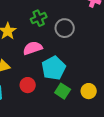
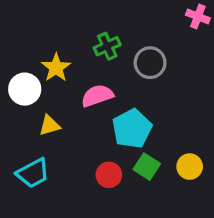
red circle: (28, 85) -> (109, 175), moved

